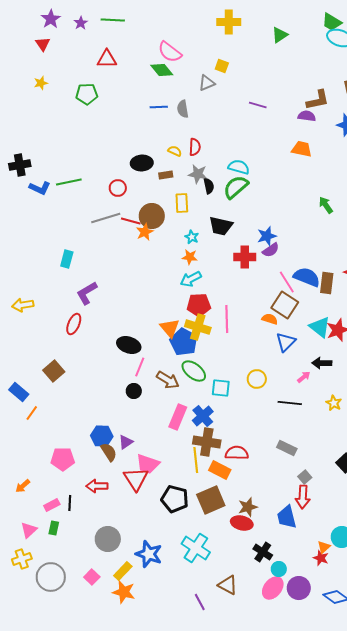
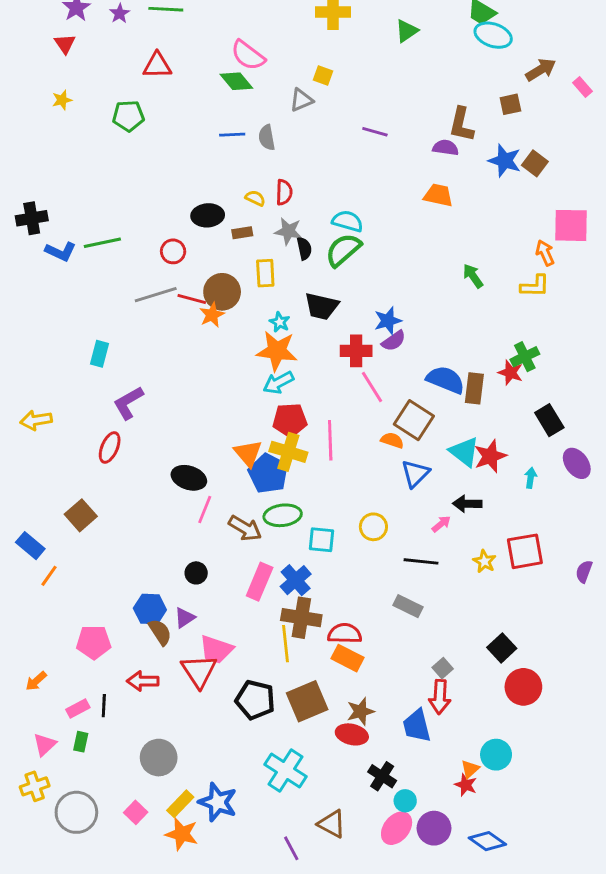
brown L-shape: (318, 100) -> (461, 125), turned 115
orange star: (190, 257) -> (277, 351), size x1.8
pink line: (287, 282) -> (372, 387), moved
green ellipse: (194, 371) -> (283, 515), turned -45
black circle: (134, 391) -> (196, 573), moved
gray rectangle: (287, 448) -> (408, 606), moved
orange rectangle: (220, 470) -> (347, 658), moved
blue star: (149, 554) -> (218, 802), moved

